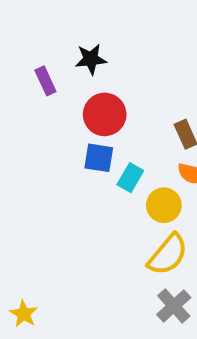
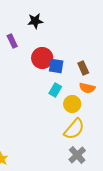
black star: (91, 59) -> (35, 21), moved
blue square: (99, 158) -> (56, 66), moved

